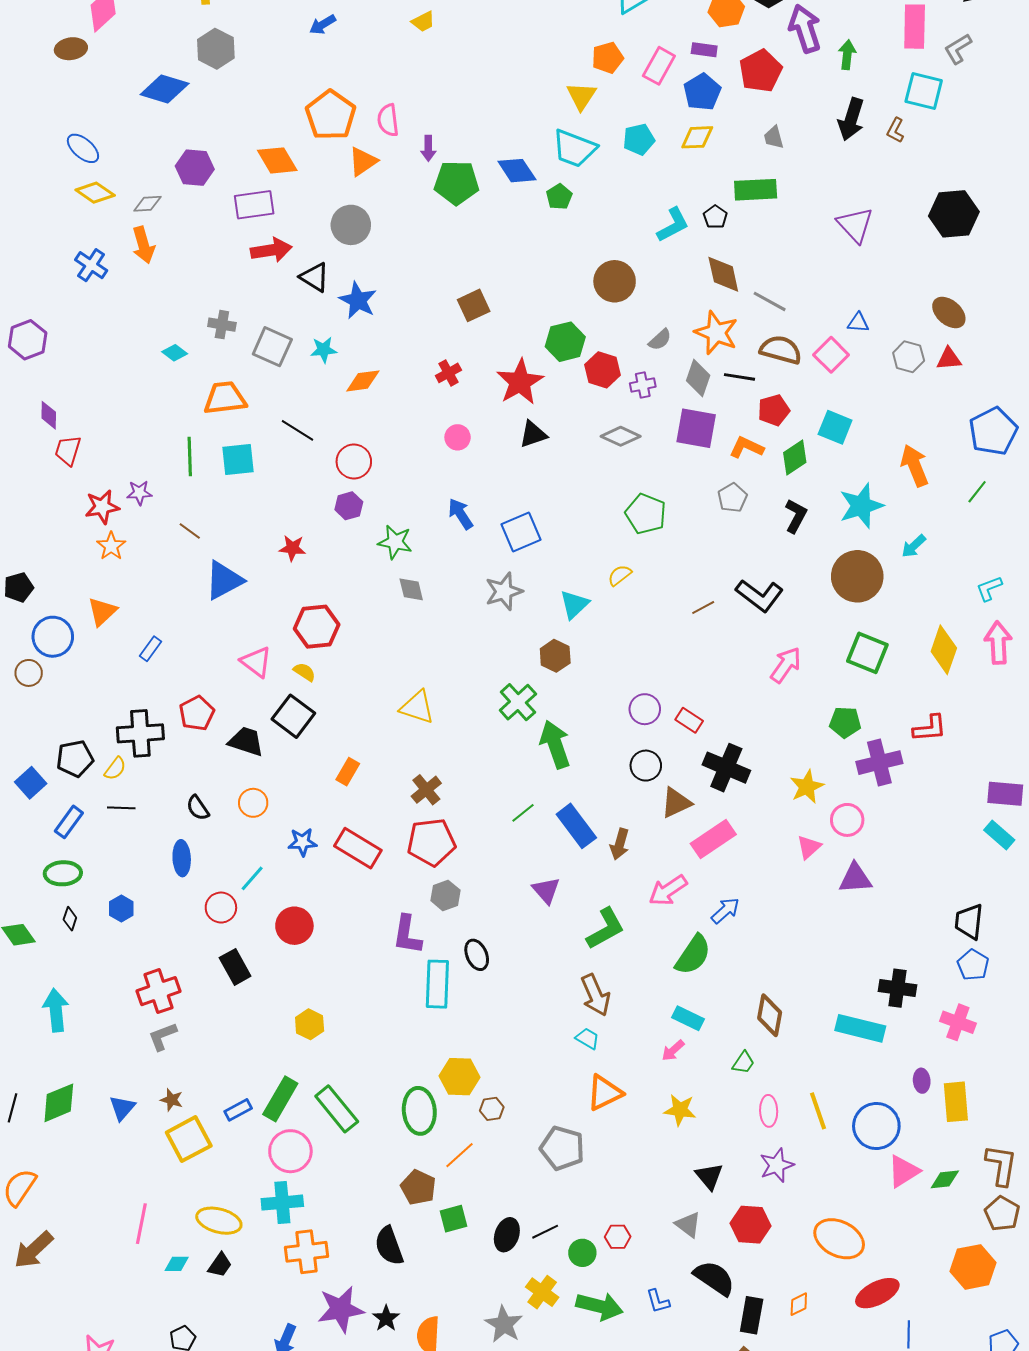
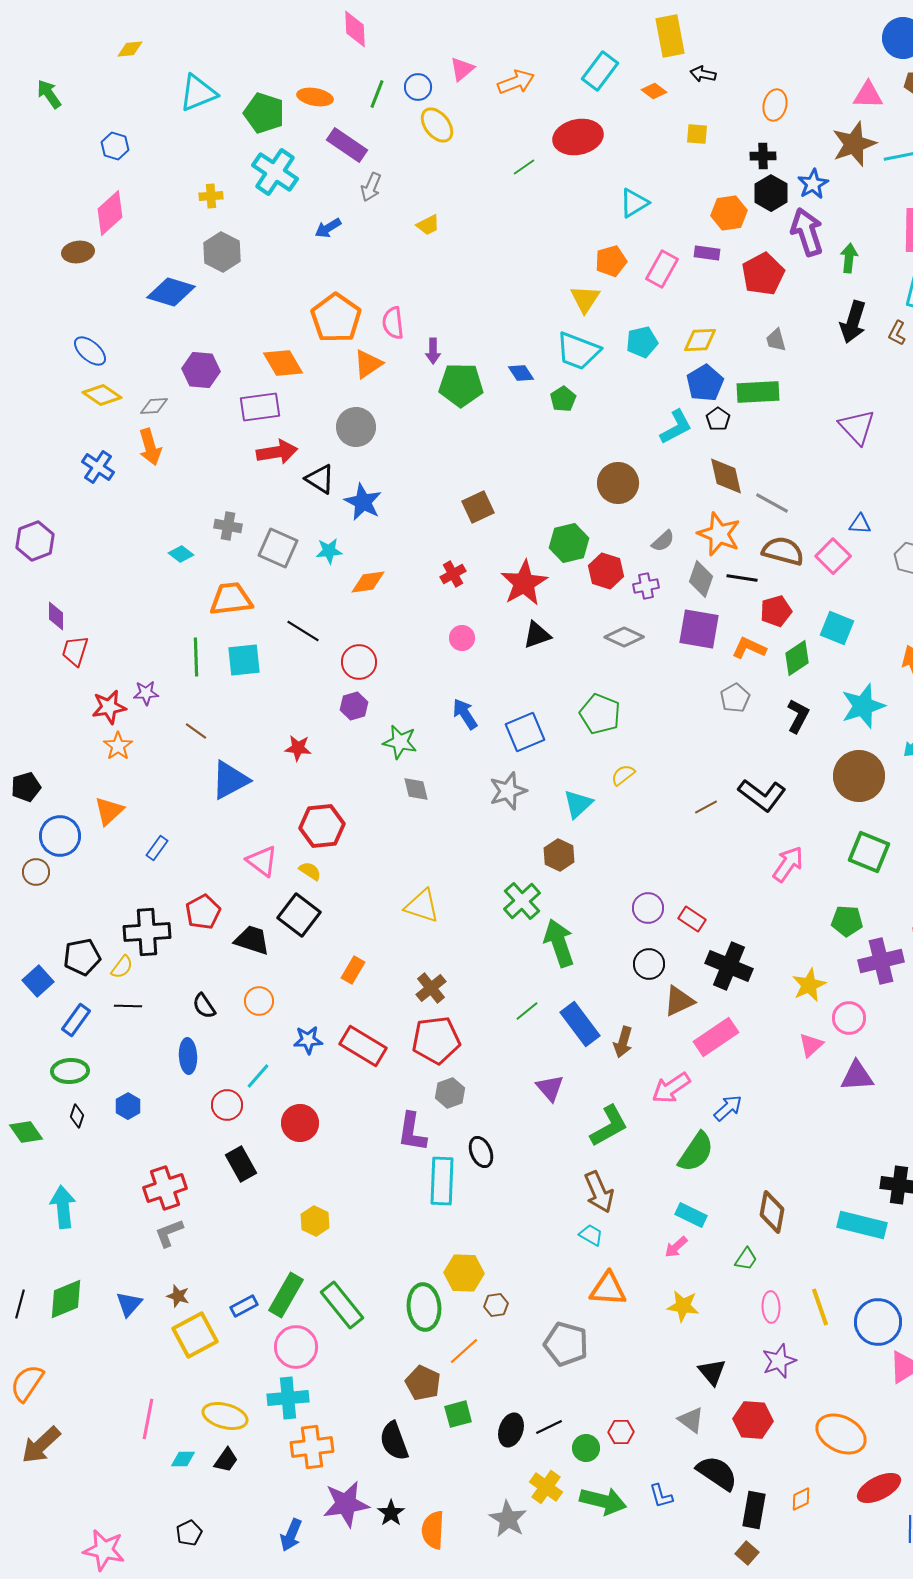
blue pentagon: (702, 92) -> (705, 383), moved
blue diamond: (517, 171) -> (521, 373), size x0.7
green pentagon: (646, 514) -> (600, 714), moved
orange triangle: (605, 1093) -> (608, 1289), turned 30

